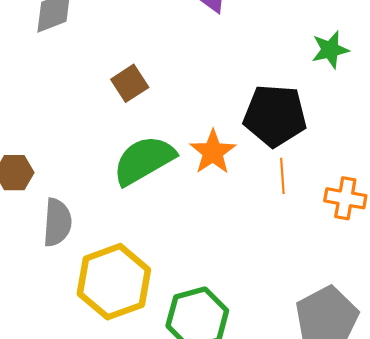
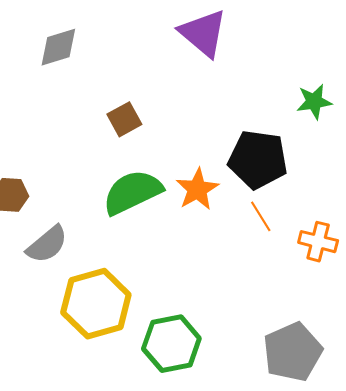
orange line: (282, 176) -> (261, 216), turned -32
gray semicircle: (57, 222) -> (47, 244), turned 42

